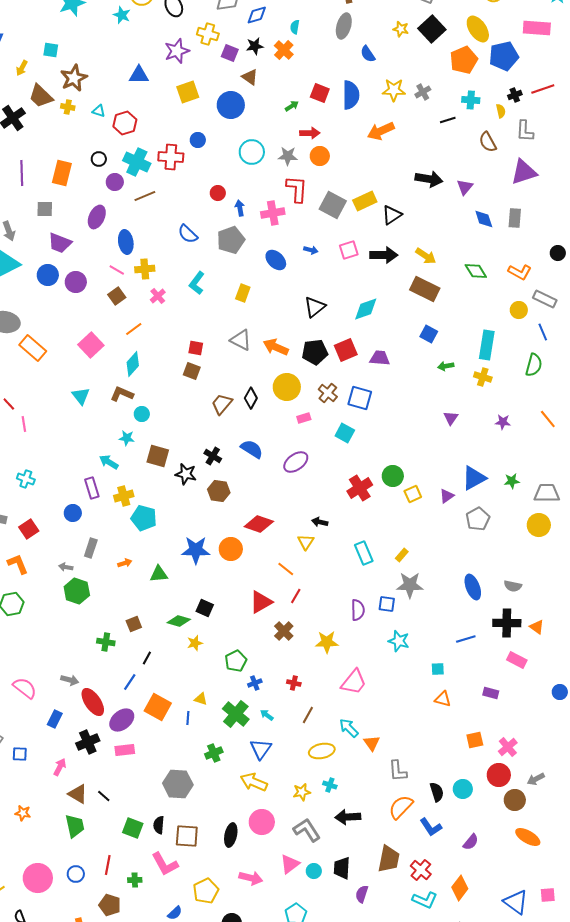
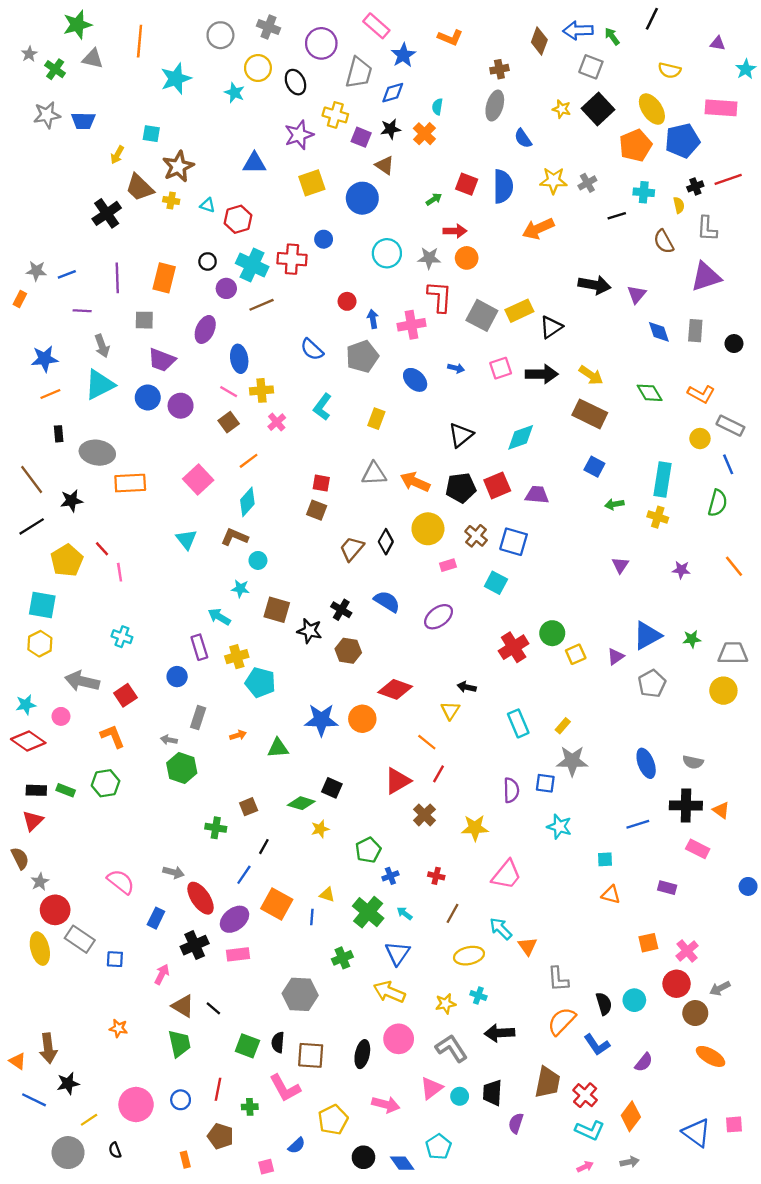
black circle: (558, 253) -> (734, 344), moved
gray triangle: (241, 340) -> (374, 474), turned -30
orange rectangle: (33, 348) -> (130, 483), turned -44

